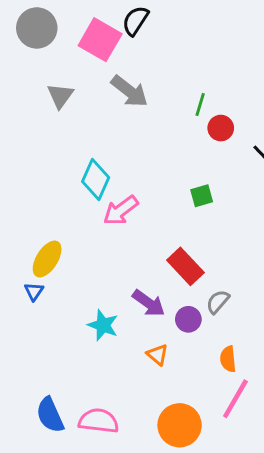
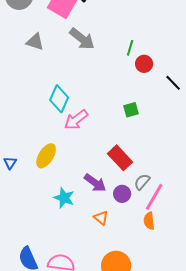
gray triangle: (60, 96) -> (35, 42), turned -48
yellow ellipse: (47, 259) -> (46, 156), moved
blue triangle: (34, 291) -> (10, 163), moved
pink line: (235, 399) -> (154, 197), moved

